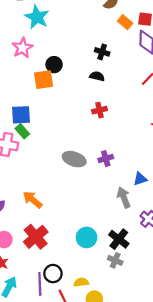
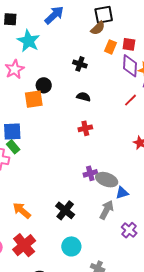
orange rectangle: (125, 22) -> (110, 47), turned 72
black cross: (102, 52) -> (80, 64), moved
gray ellipse: (74, 159) -> (107, 180), moved
gray arrow: (124, 198) -> (107, 210), turned 48
black cross: (119, 239) -> (65, 210), moved

